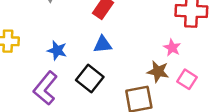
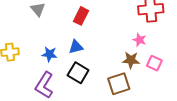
blue triangle: (103, 44) -> (76, 47), moved

